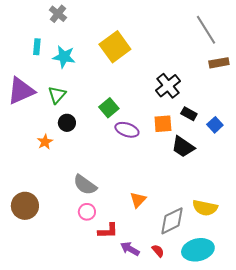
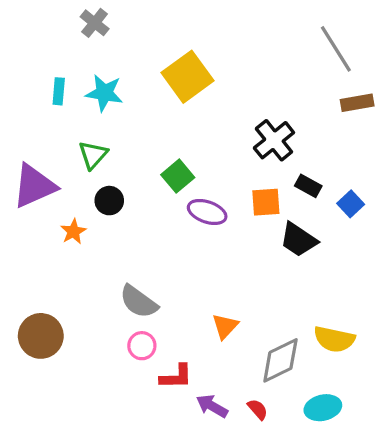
cyan rectangle: (37, 47) -> (59, 91), moved
purple triangle: (21, 91) -> (34, 186), moved
cyan ellipse: (198, 250) -> (323, 408), size x0.7

